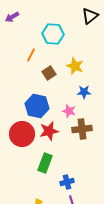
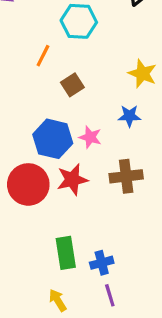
yellow star: (75, 66) -> (142, 74), moved
pink star: (69, 111) -> (90, 137), moved
green rectangle: (45, 163) -> (66, 253), moved, turned -30

